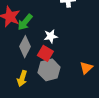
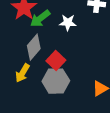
white star: (51, 36) -> (68, 23), moved
yellow arrow: (22, 78) -> (22, 73), moved

